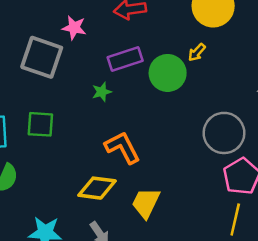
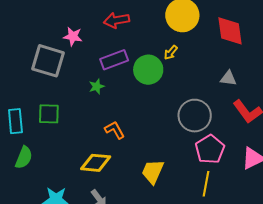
orange L-shape: (123, 147) -> (115, 130), size x0.7
yellow trapezoid: (146, 203) -> (153, 172), moved

